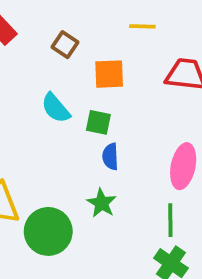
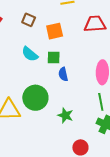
green star: (102, 203) -> (65, 115), moved
green circle: (48, 231) -> (35, 98), moved

